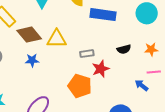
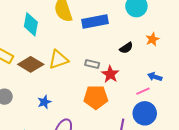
gray rectangle: (87, 54) -> (92, 64), turned 40
blue star: (32, 60) -> (44, 102), moved
pink line: (154, 72) -> (143, 91), moved

